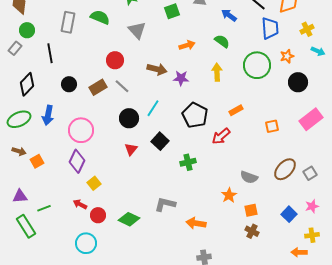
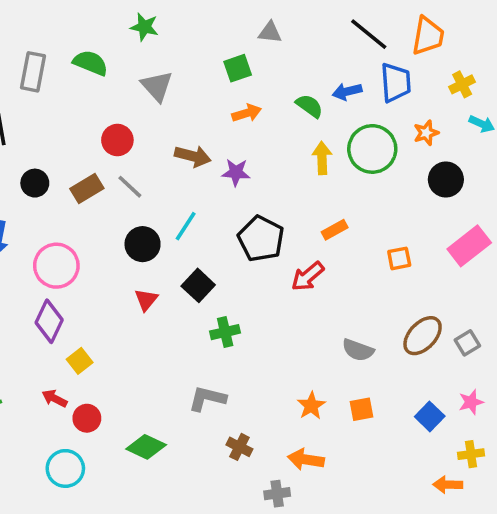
green square: (172, 11) -> (238, 68), moved
blue arrow: (229, 15) -> (347, 92), moved, turned -49
yellow arrow: (217, 72) -> (322, 158), moved
green cross: (188, 162) -> (225, 332), moved
orange star: (229, 195) -> (311, 406), moved
green diamond: (129, 219) -> (146, 447), moved
orange arrow: (196, 223) -> (306, 460), moved
brown cross: (252, 231) -> (239, 447), moved

